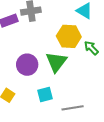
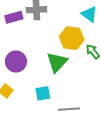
purple circle: (27, 65) -> (16, 61), moved

